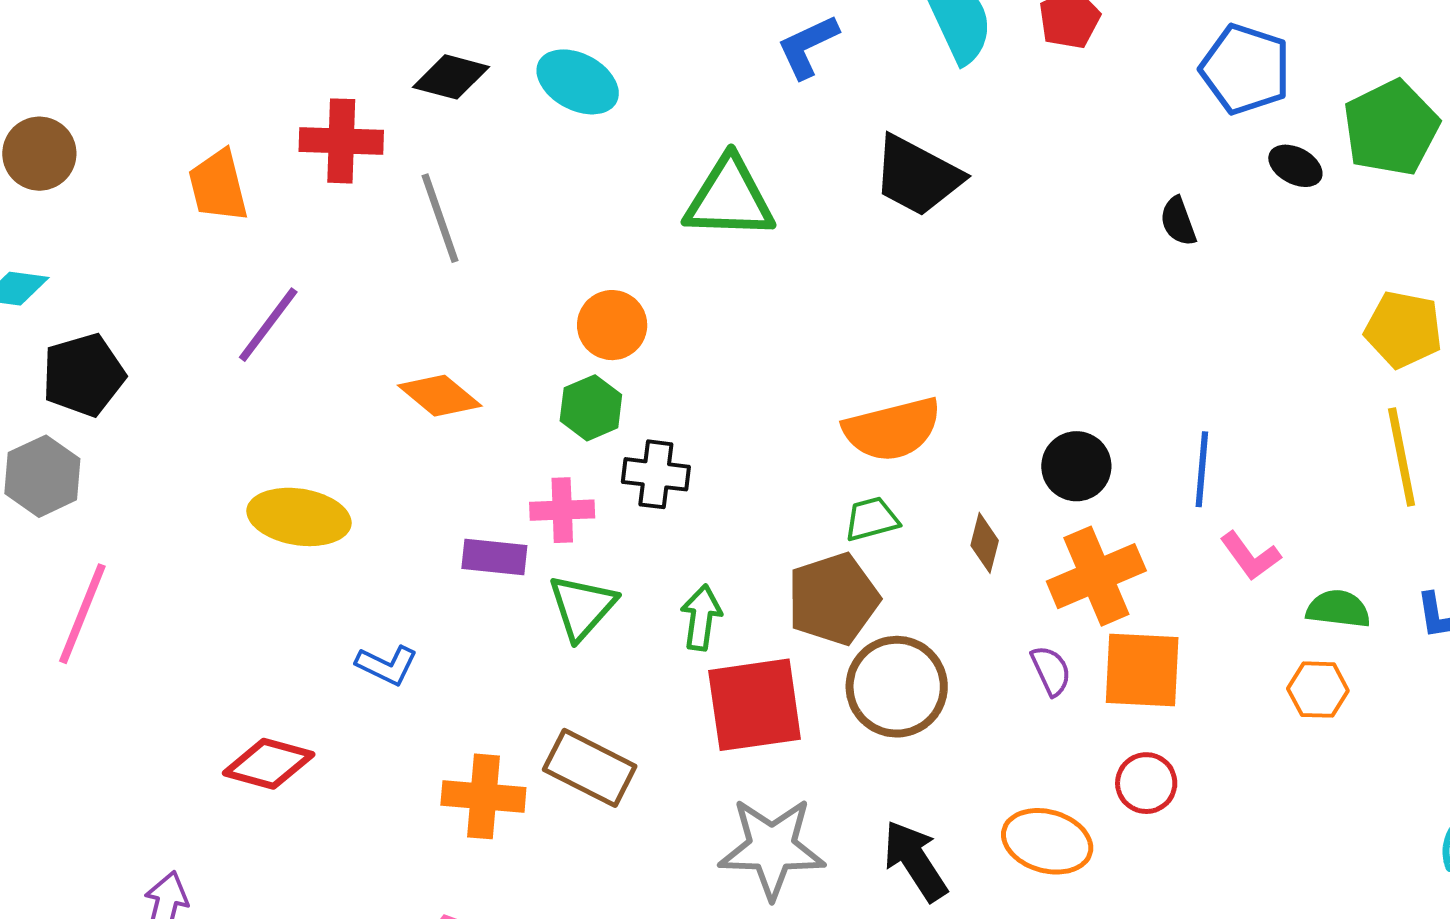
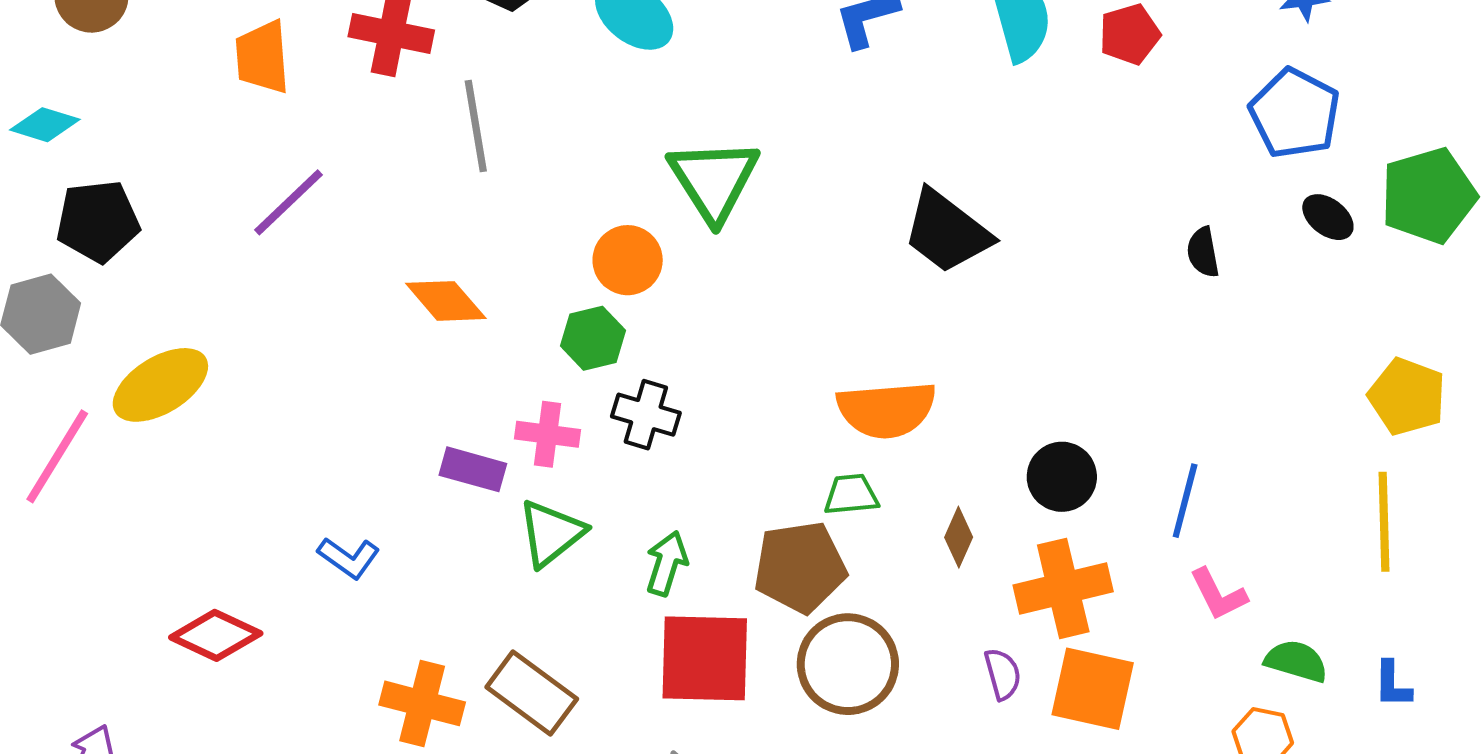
black trapezoid: (917, 176) -> (947, 232), moved
green triangle: (729, 198) -> (714, 180), moved, turned 46
yellow ellipse: (299, 517) -> (160, 385), moved, turned -50

